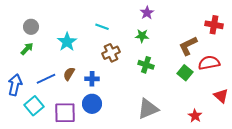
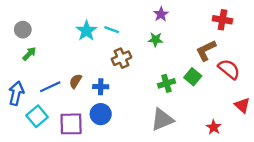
red cross: (214, 25) -> (222, 20), moved
gray circle: (31, 27) -> (23, 30), moved
cyan star: (67, 42) -> (86, 31), moved
red semicircle: (209, 63) -> (229, 69), turned 50
green cross: (146, 65) -> (166, 83), moved, turned -35
green square: (185, 73) -> (193, 77), moved

